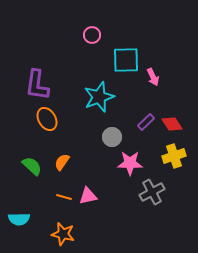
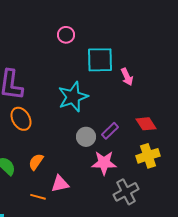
purple rectangle: (146, 122) -> (110, 131), moved
pink triangle: (88, 196) -> (60, 184), moved

